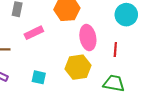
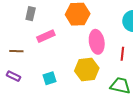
cyan square: (39, 77) -> (49, 78), turned -32

